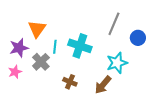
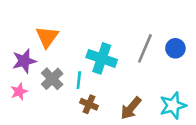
gray line: (114, 24) -> (145, 48), moved
cyan line: (55, 47) -> (79, 80), moved
cyan star: (117, 63) -> (173, 106), moved

